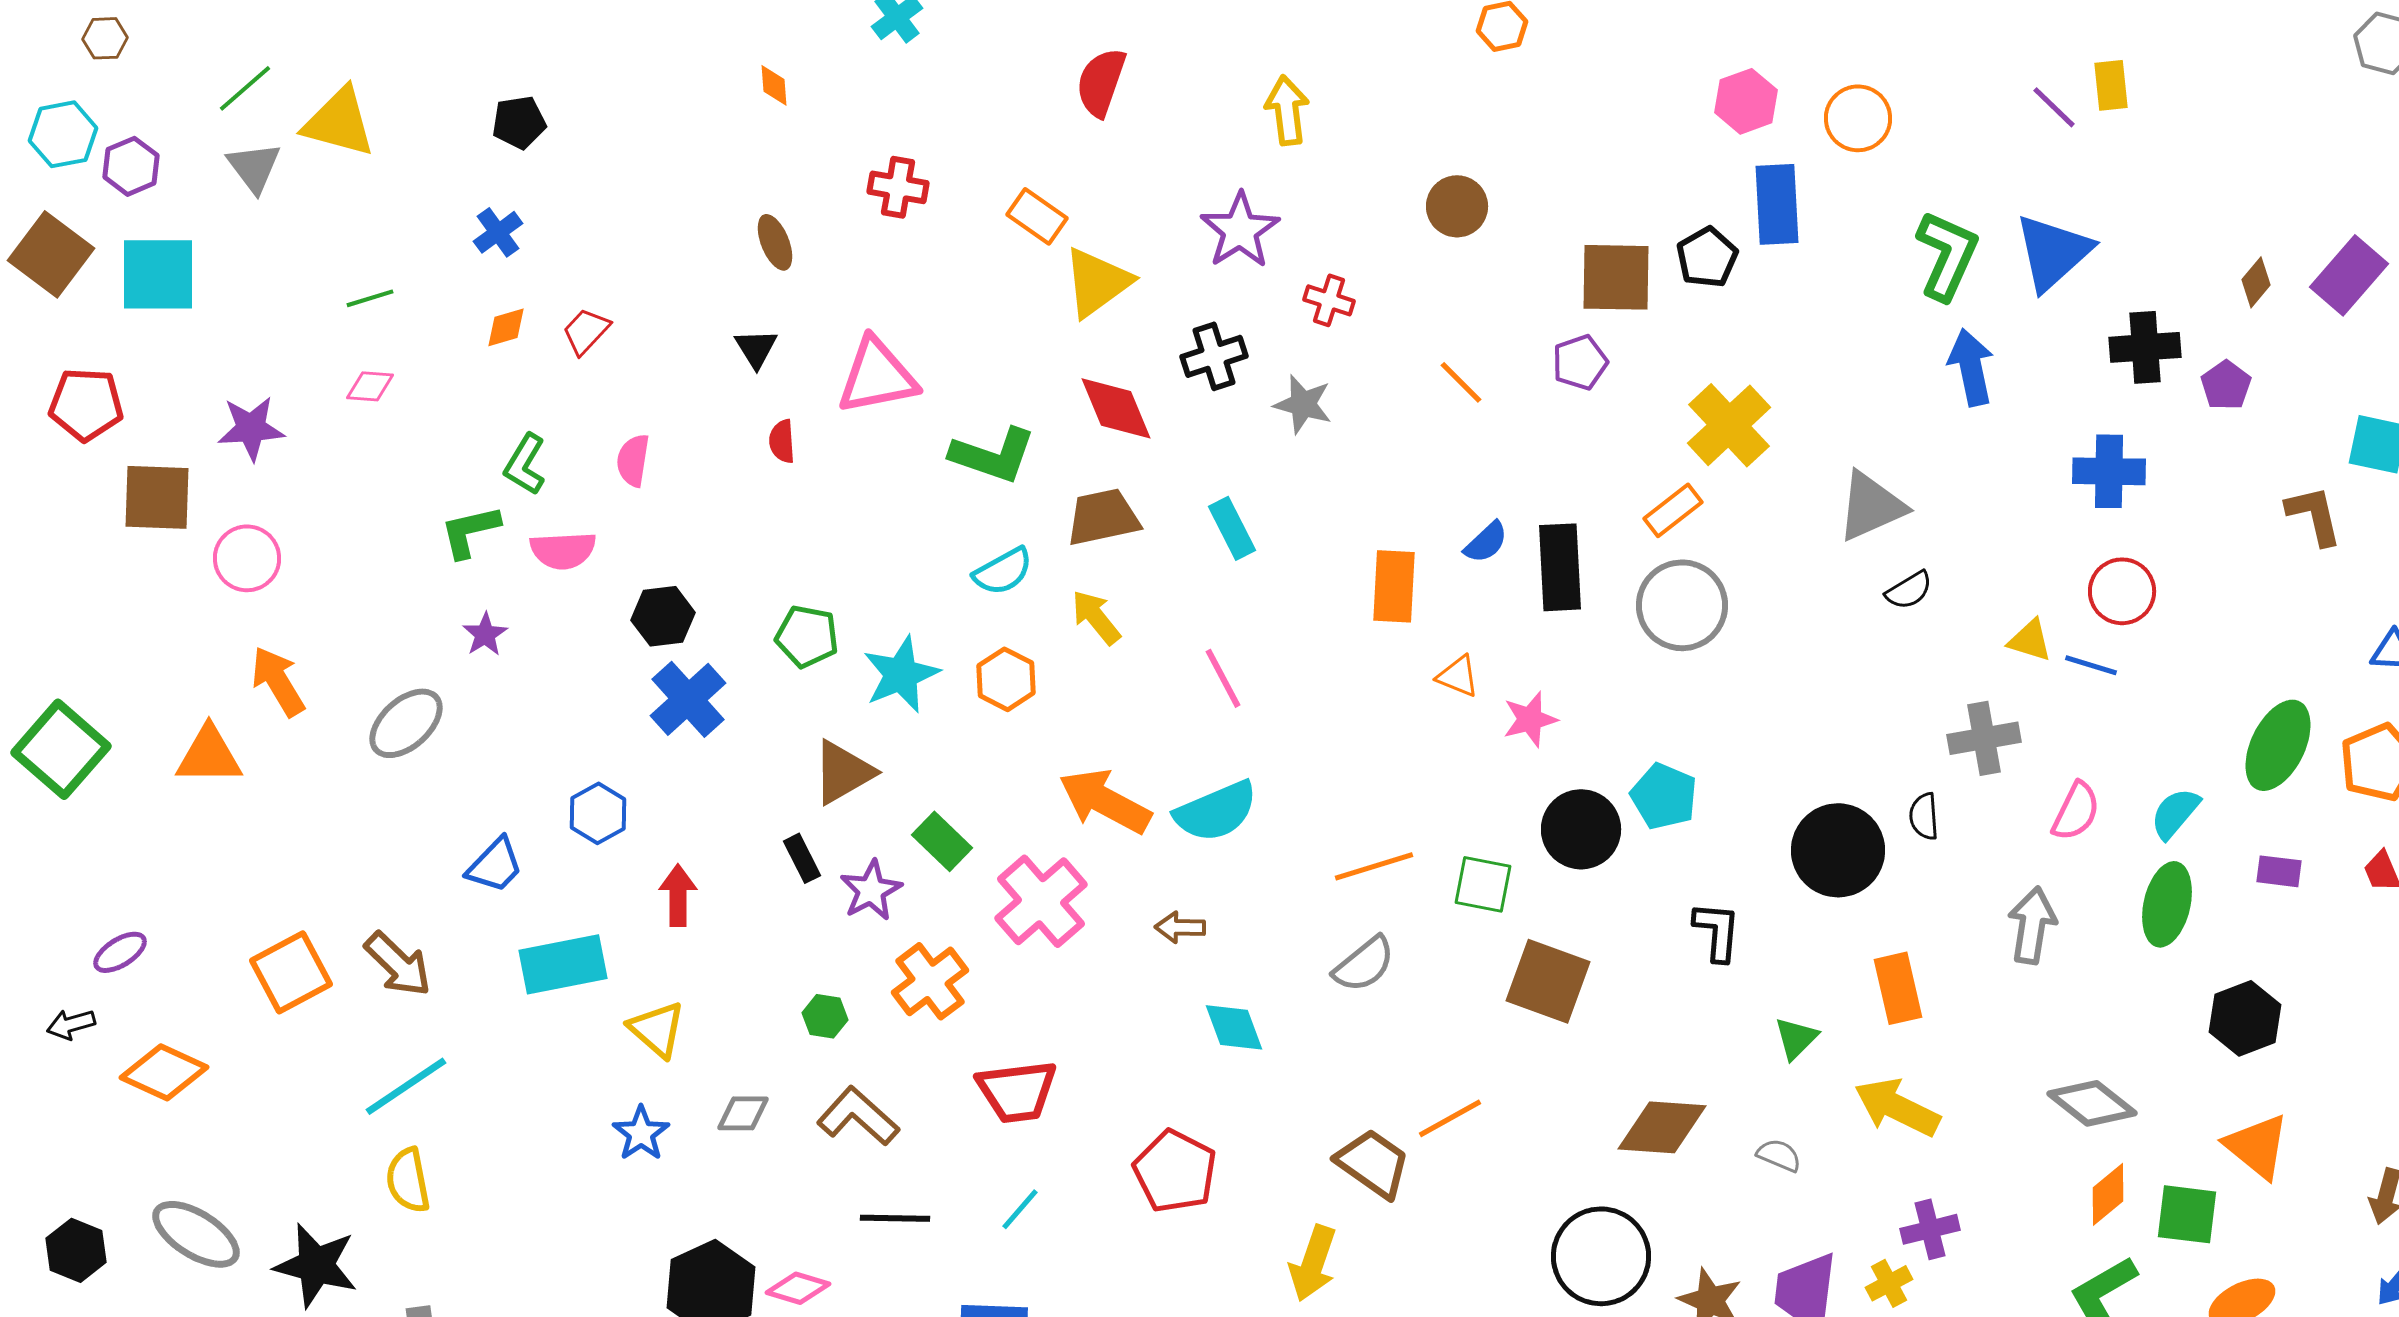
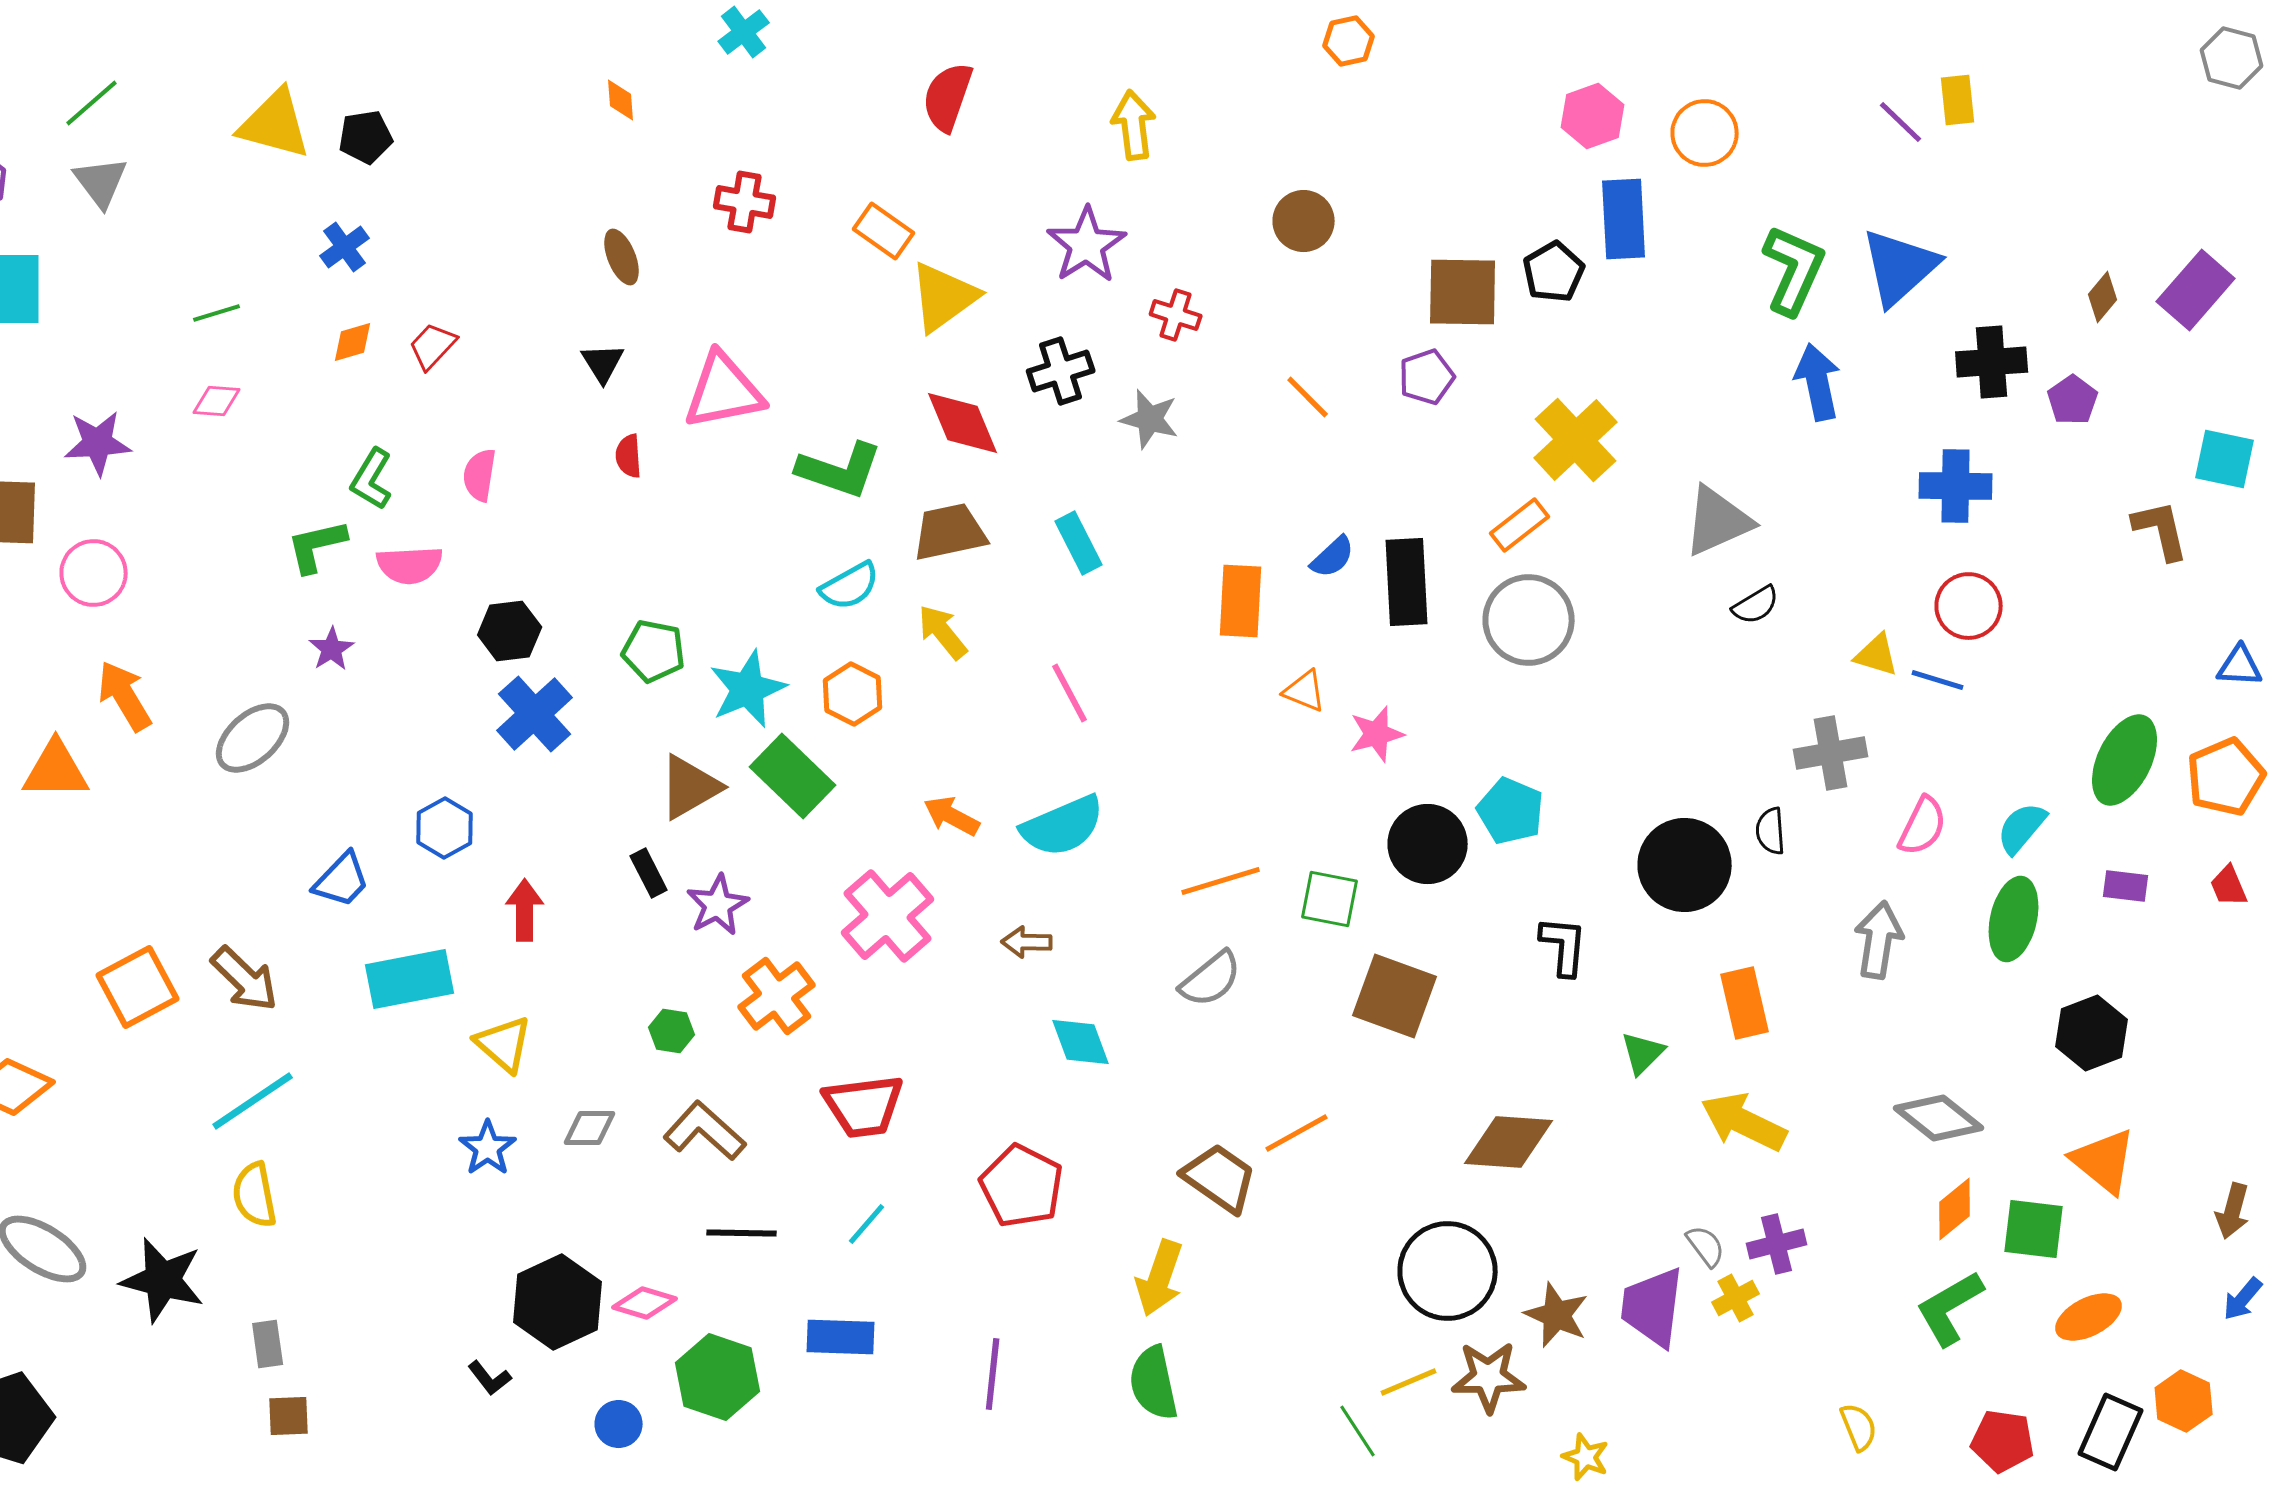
yellow triangle: (339, 122) -> (275, 124), moved
orange arrow: (1105, 801) -> (952, 816), size x0.6
green rectangle: (942, 841) -> (793, 776), moved, size x1.4
gray semicircle: (1779, 1155) -> (1706, 1246), moved, turned 30

